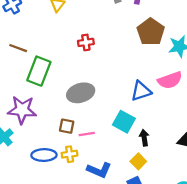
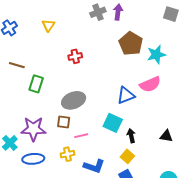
green rectangle: (39, 71) -> (36, 84), size x0.7
purple star: (22, 110) -> (33, 129), moved
brown square: (67, 126) -> (64, 122), moved
blue ellipse: (44, 155) -> (33, 159), moved

